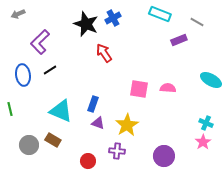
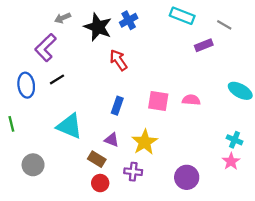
gray arrow: (18, 14) -> (63, 18), moved
blue rectangle: (93, 104) -> (117, 106), moved
brown rectangle: (53, 140) -> (97, 159), moved

